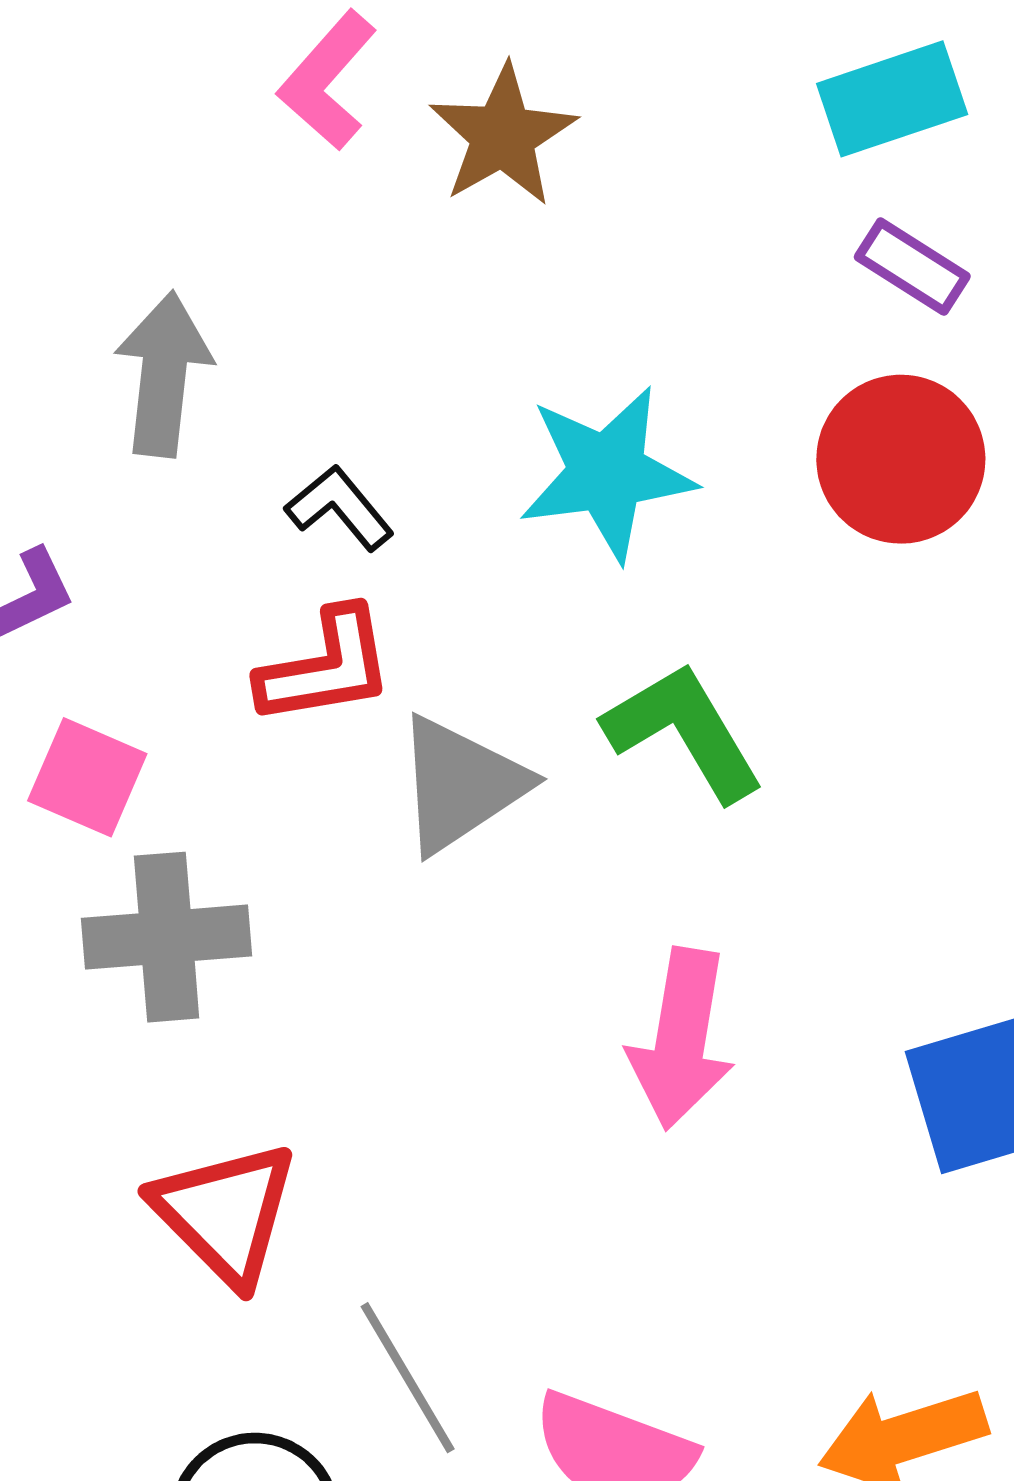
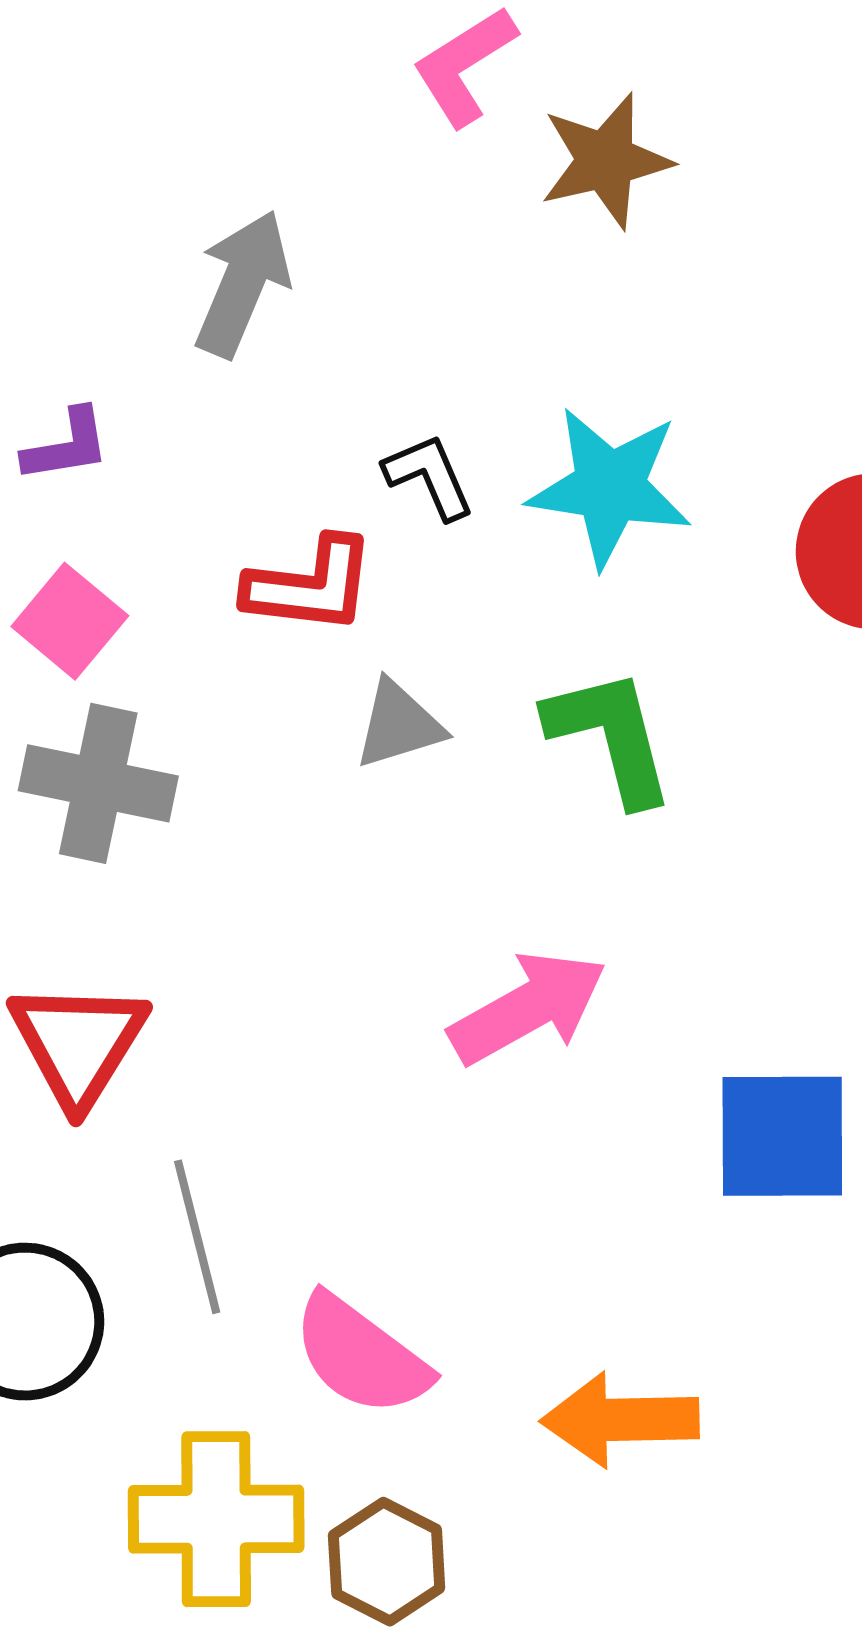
black L-shape: (340, 508) -> (429, 476), moved
gray triangle: (461, 784) -> (399, 725), size x0.7
pink arrow: (681, 1039) -> (528, 1008), turned -145

